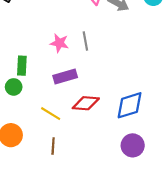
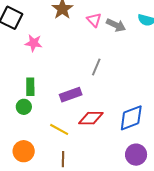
gray line: (85, 41) -> (96, 67), moved, turned 36
pink star: (59, 43) -> (34, 43), moved

